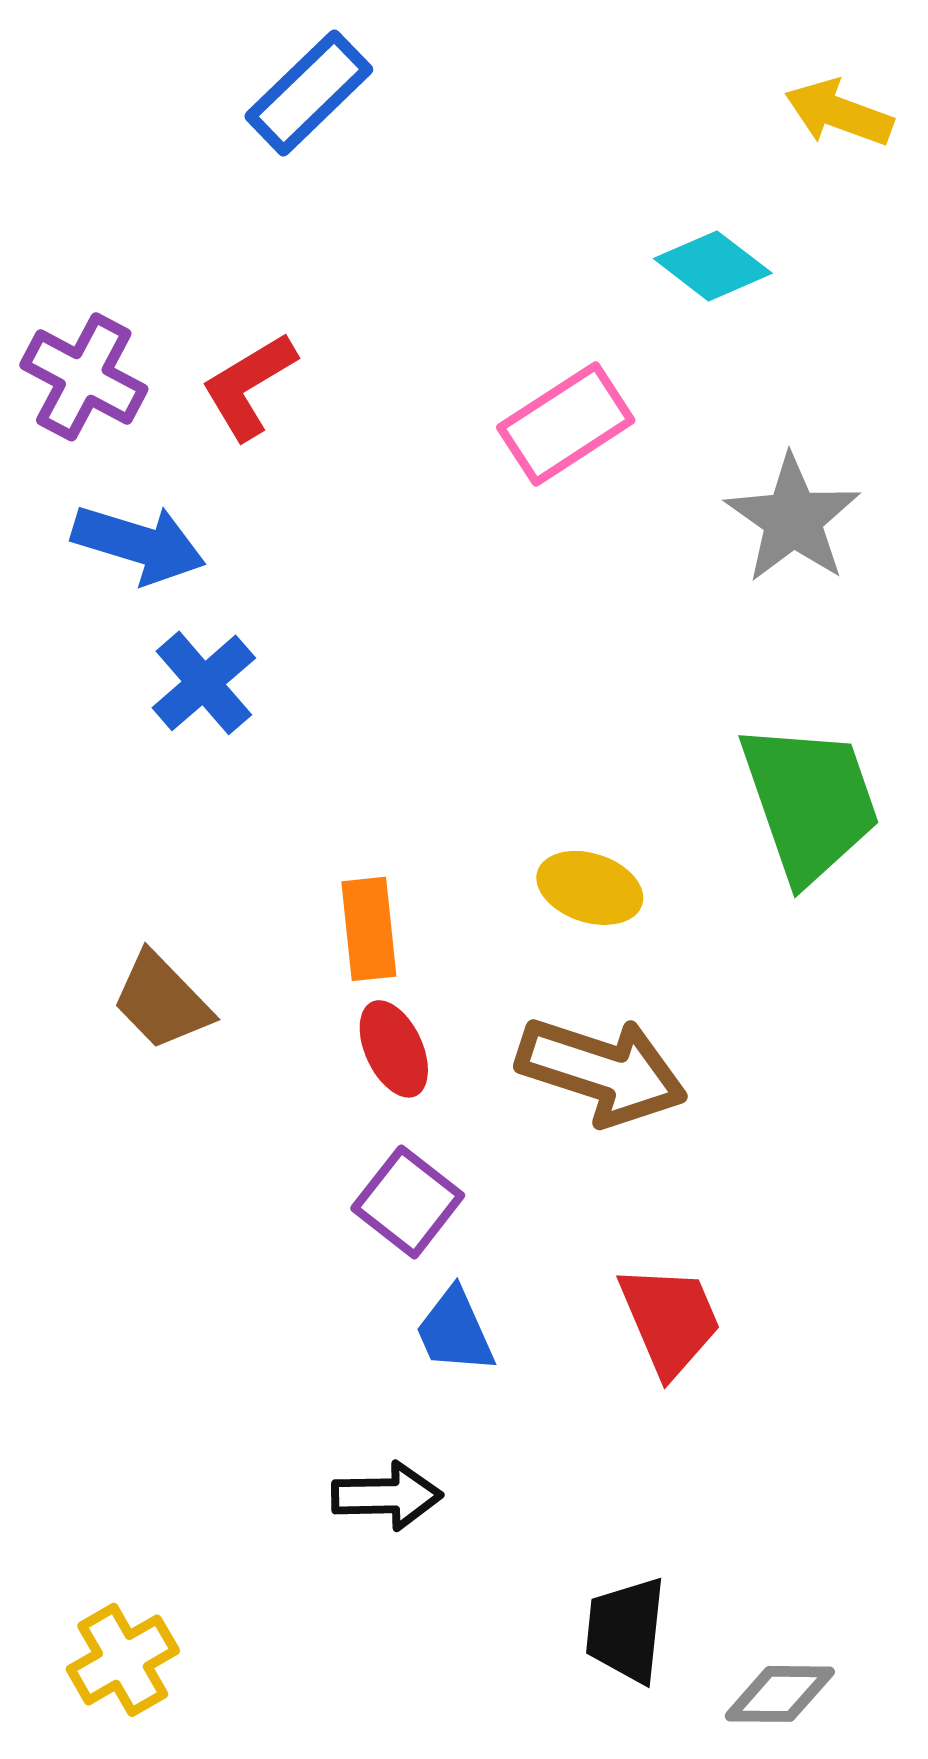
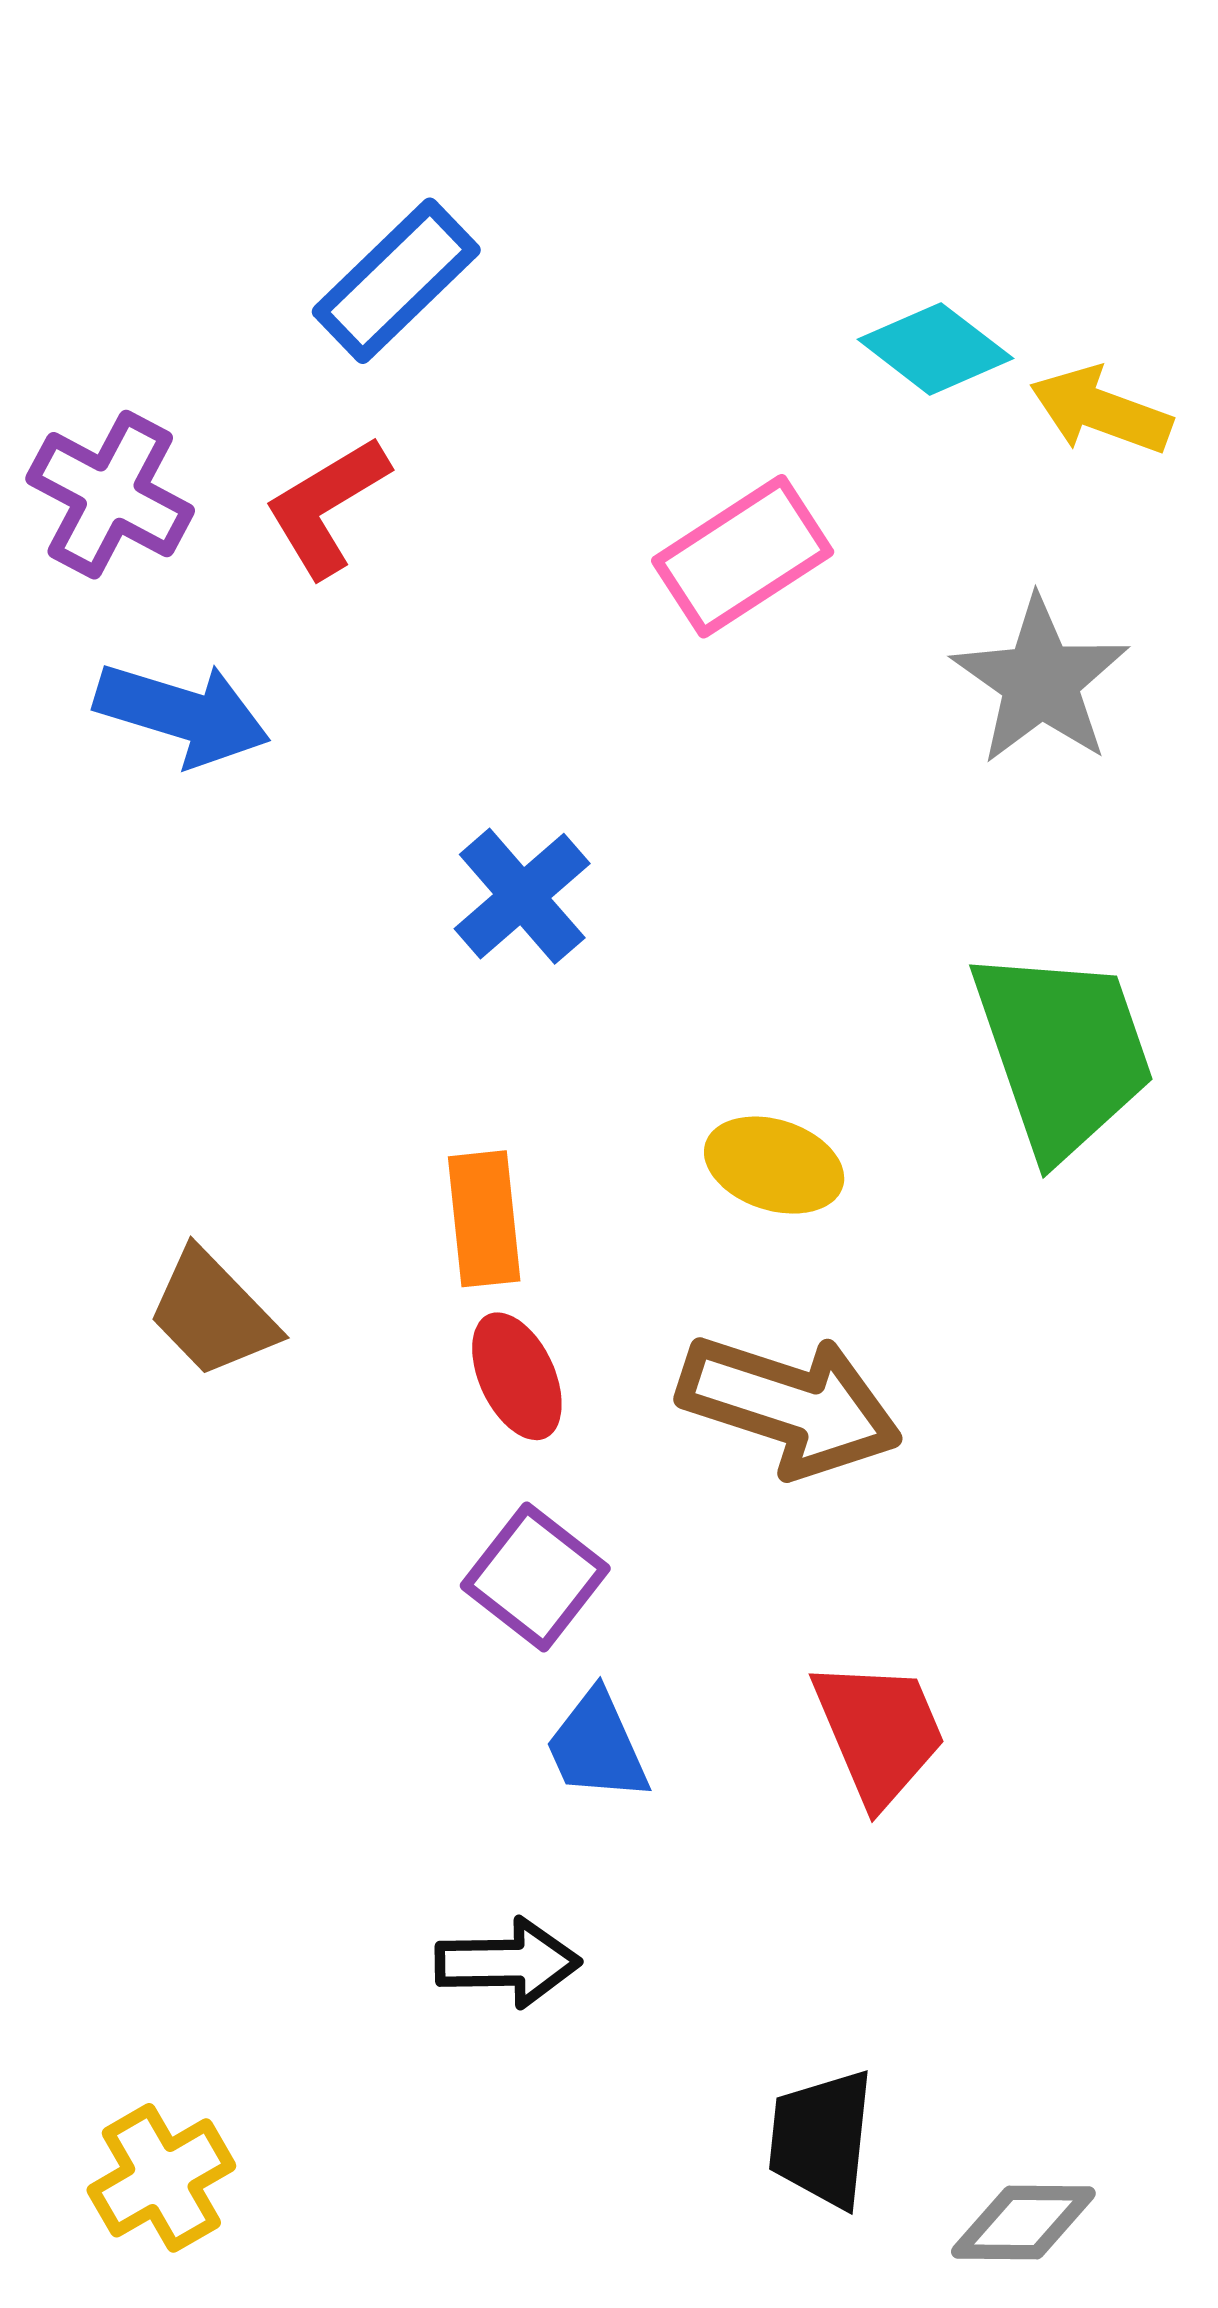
blue rectangle: (309, 93) -> (396, 281), moved
yellow arrow: (839, 113) -> (1101, 411), moved
blue cross: (204, 683) -> (522, 896), moved

